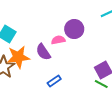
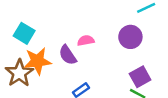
purple circle: (74, 29) -> (130, 37), moved

